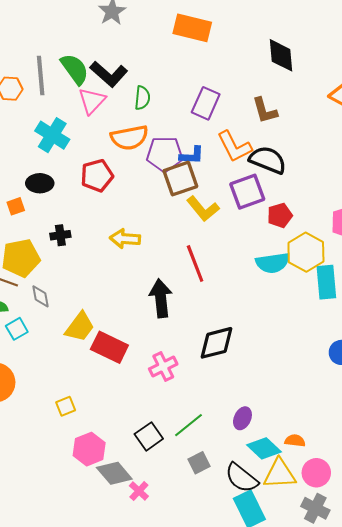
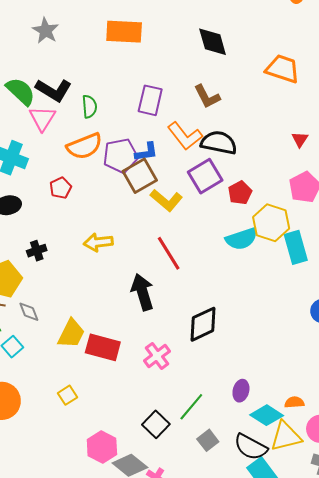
red pentagon: (97, 176) -> (61, 188), size x0.7
yellow square: (66, 406) -> (68, 395), moved

